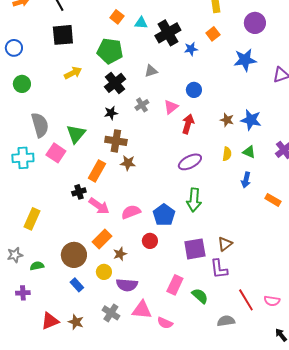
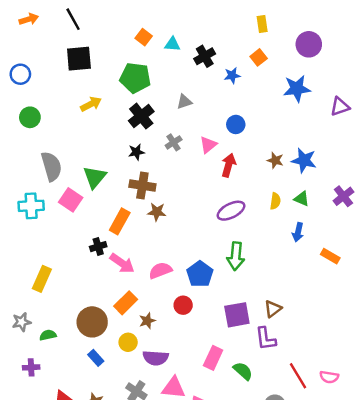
black cross: (168, 33) -> (205, 56), size x0.7

